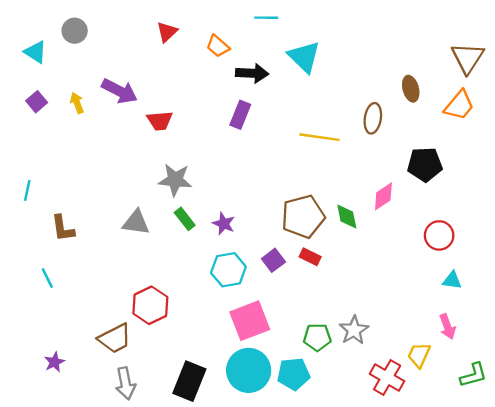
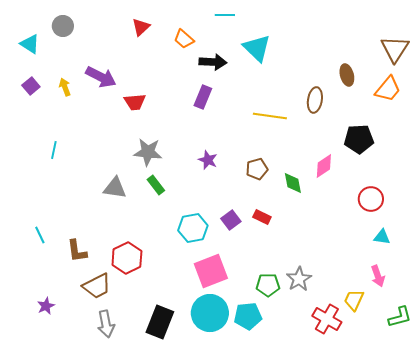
cyan line: (27, 190) -> (54, 150), moved
brown pentagon: (303, 217) -> (257, 169), moved, size x0.6
purple star: (224, 224) -> (208, 160), moved
brown L-shape: (63, 228) -> (77, 251), moved

